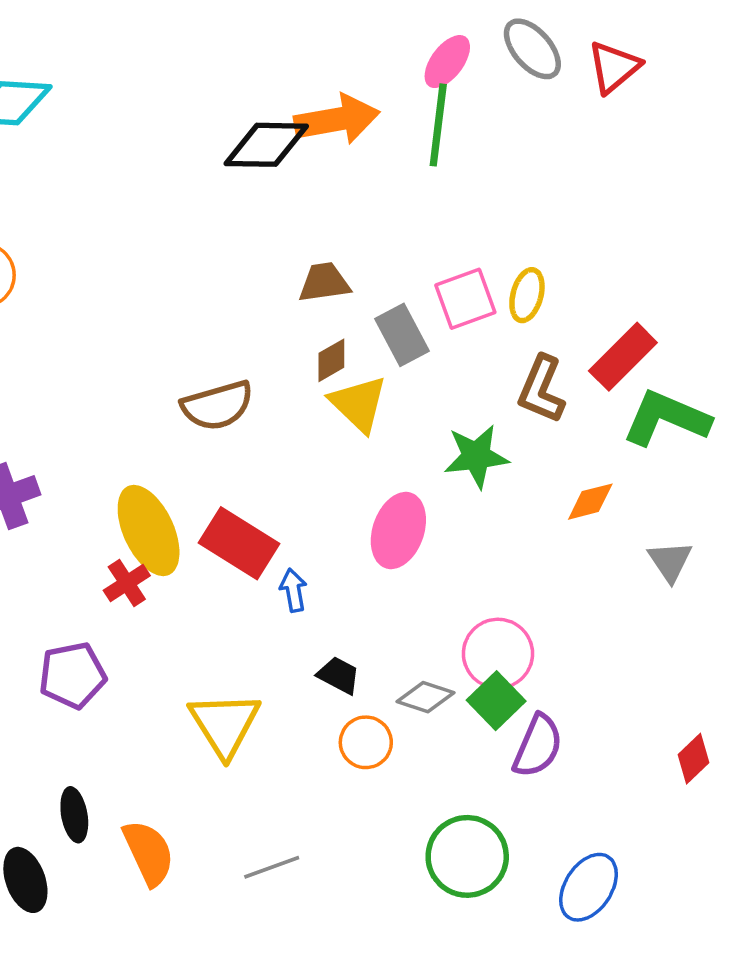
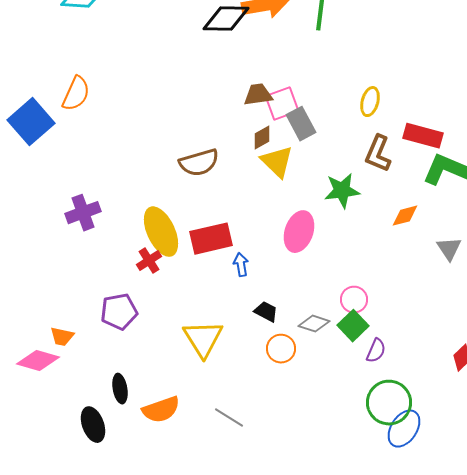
pink square: (465, 299) -> (282, 104), moved
red rectangle: (623, 357) -> (423, 136), turned 60
red rectangle: (239, 543) -> (211, 239), turned -45
pink circle: (498, 654) -> (354, 300), size x0.7
purple semicircle: (538, 746) -> (376, 351), size x0.7
orange semicircle: (149, 853) -> (161, 410), turned 96
green circle: (467, 856) -> (389, 403), moved
gray line: (272, 867) -> (229, 418), turned 52

